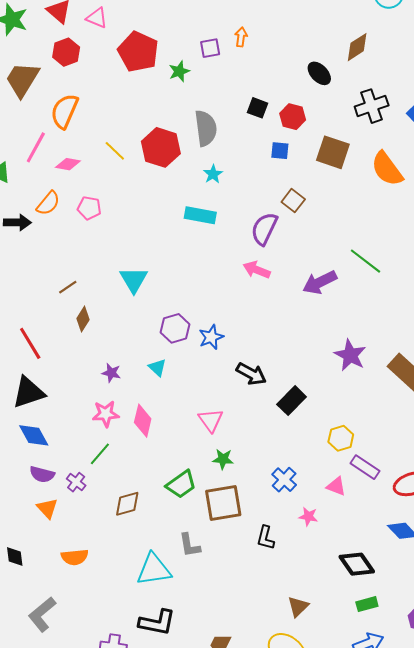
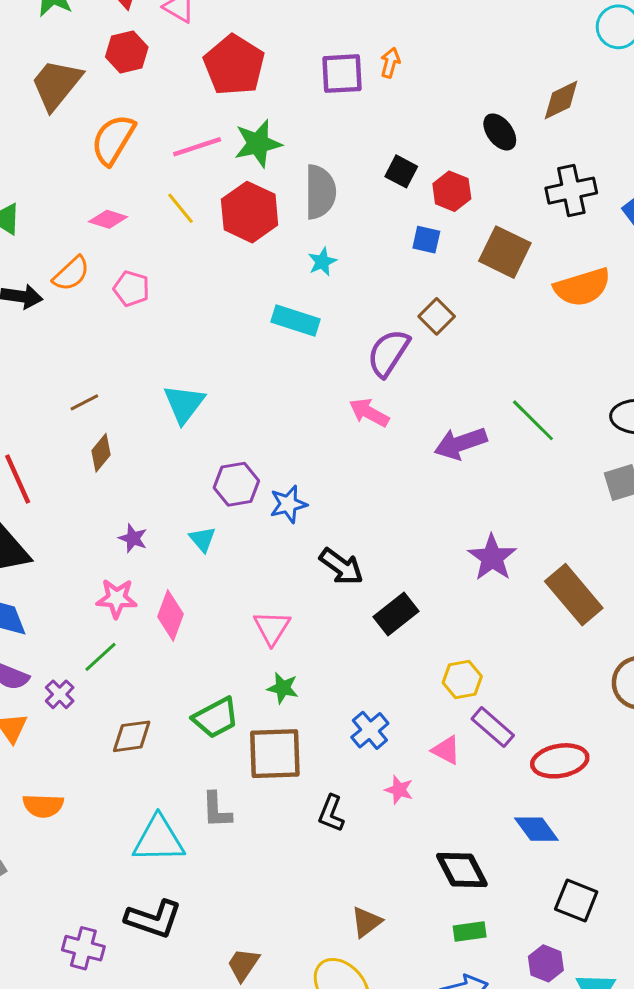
purple square: (210, 48) -> (342, 74), size x1.4
green star: (179, 71) -> (258, 144), moved, size x1.5
pink line: (36, 147) -> (197, 147), moved, turned 36
orange semicircle: (387, 169) -> (582, 287), turned -78

